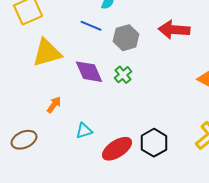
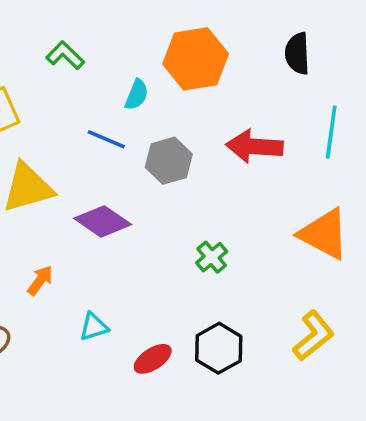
purple diamond: (89, 72) -> (103, 221), turned -32
green cross: (123, 75) -> (212, 257), moved
red ellipse: (117, 149) -> (153, 359), size x0.7

